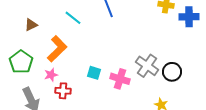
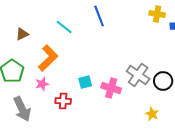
cyan square: (94, 73) -> (85, 82), turned -32
red cross: (63, 91) -> (63, 101), moved

